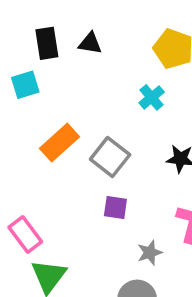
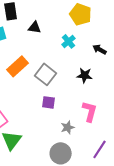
black triangle: (90, 43) -> (35, 27), moved

